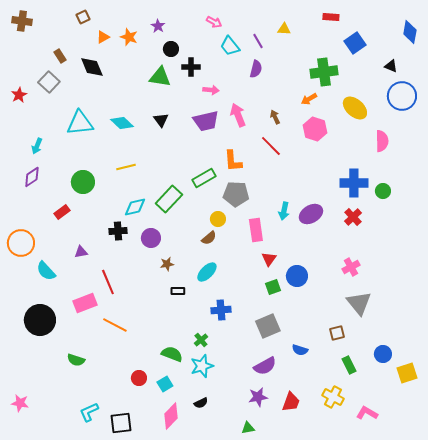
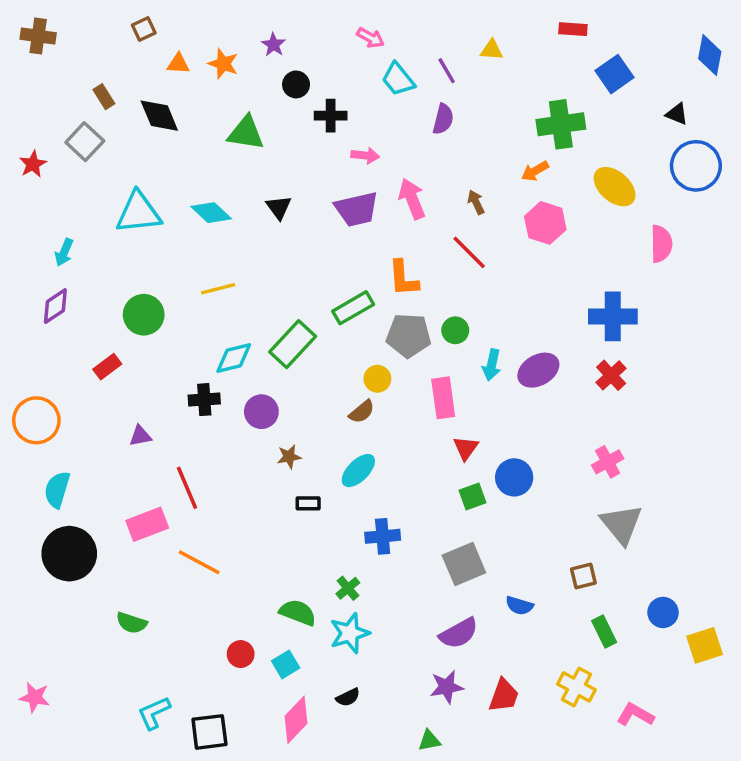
orange triangle: (103, 37) -> (178, 64), turned 32
green triangle: (160, 77) -> (246, 133), moved
green circle: (383, 191) -> (455, 330), moved
cyan semicircle: (46, 271) -> (57, 490), moved, turned 60

